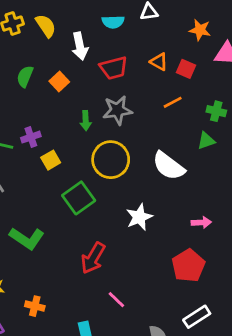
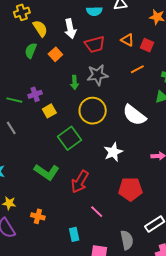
yellow semicircle: (46, 26) -> (40, 28), moved
green L-shape: (27, 238) -> (47, 172), moved
red pentagon: (188, 266) -> (130, 189), moved, turned 30

